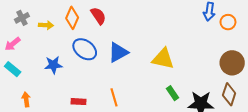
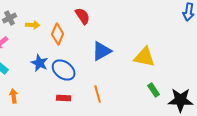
orange diamond: (72, 18) -> (58, 34), moved
blue ellipse: (85, 49) -> (64, 70), moved
blue star: (53, 65) -> (40, 63), turned 30

